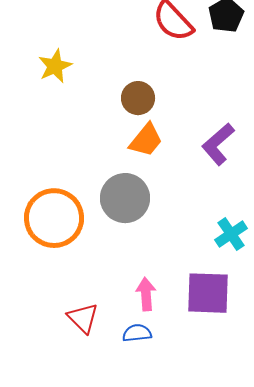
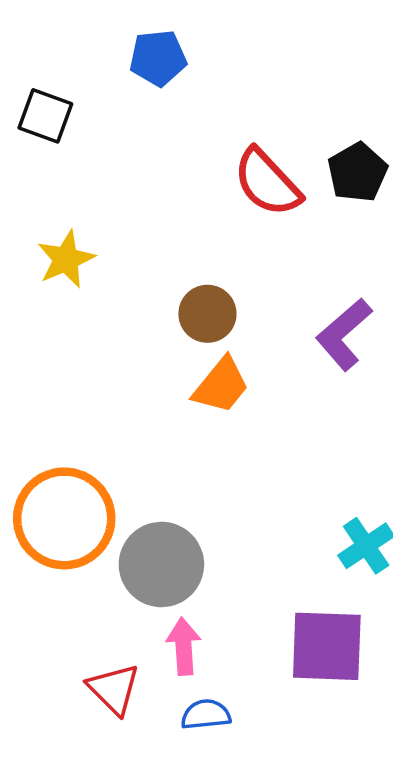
purple L-shape: (218, 144) -> (344, 334), moved
gray circle: (125, 198) -> (161, 564), moved
pink arrow: (146, 294) -> (184, 646), moved

